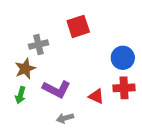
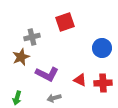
red cross: (124, 88) -> (103, 83), moved
green arrow: (20, 95) -> (17, 98), moved

